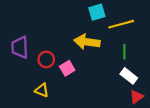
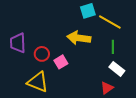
yellow line: (121, 24) -> (110, 22), turned 45
yellow triangle: (42, 90) -> (38, 82), size x1.6
red triangle: (136, 97) -> (107, 88), moved

